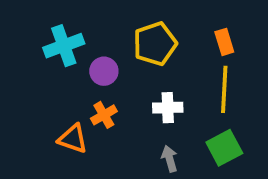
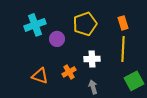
orange cross: (104, 115) -> (69, 72), moved
green square: (224, 148) -> (134, 81), moved

